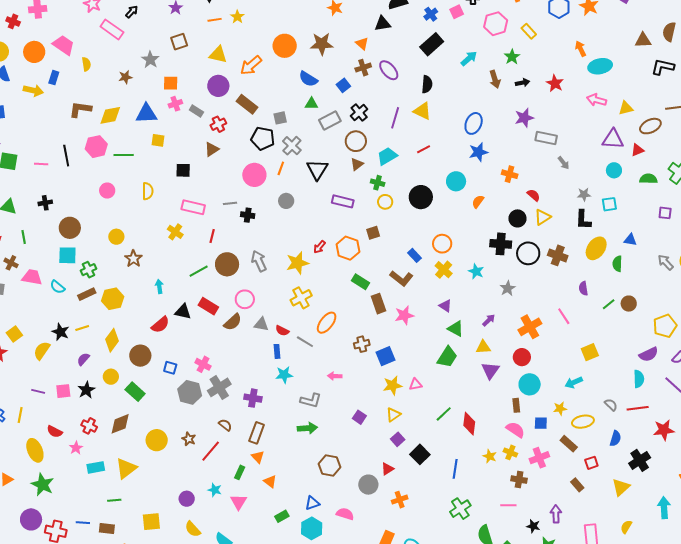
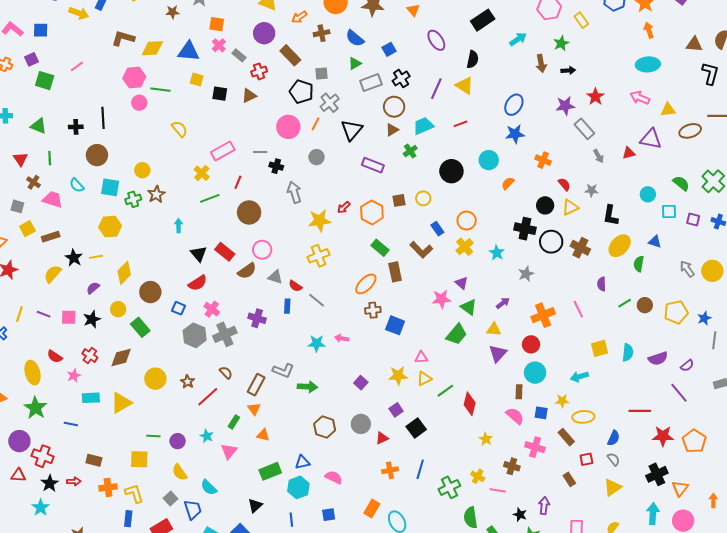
orange arrow: (581, 49) -> (649, 30), moved
orange arrow: (251, 65) -> (299, 17), size x0.7
black L-shape: (663, 67) -> (710, 73), turned 85
brown cross: (363, 68) -> (322, 33), moved
red star: (555, 83) -> (595, 97), moved
pink cross: (175, 104) -> (219, 45), turned -32
green triangle: (312, 104) -> (355, 63), turned -40
gray rectangle: (546, 138) -> (584, 129), turned 30
red triangle: (637, 150) -> (629, 153), moved
black line: (66, 156) -> (103, 118), moved
pink line: (41, 164) -> (77, 66), moved, turned -48
black square: (183, 170) -> (220, 94), moved
cyan circle: (614, 170) -> (648, 194), moved
green semicircle: (648, 179) -> (681, 183), turned 30
green cross: (378, 183) -> (410, 151), turned 32
pink circle: (107, 191) -> (139, 103), moved
yellow semicircle: (148, 191) -> (180, 129), turned -48
gray star: (584, 194) -> (591, 190), moved
yellow circle: (385, 202) -> (423, 198), moved
cyan square: (609, 204) -> (669, 211), moved
pink rectangle: (193, 207) -> (223, 151), turned -50
cyan square: (67, 255) -> (110, 187), moved
gray arrow: (259, 261) -> (294, 192), moved
green cross: (88, 270) -> (133, 199), moved
green line: (199, 271) -> (210, 198), moved
cyan semicircle: (58, 287) -> (77, 185), moved
brown rectangle: (87, 294) -> (51, 237), moved
yellow hexagon: (113, 299) -> (110, 227), moved
black triangle: (183, 312) -> (199, 254), turned 30
pink star: (404, 315) -> (441, 299), moved
orange ellipse: (327, 323) -> (366, 284), moved
red semicircle: (160, 325) -> (198, 283), moved
yellow pentagon: (665, 326) -> (676, 312), moved
yellow square: (14, 334) -> (27, 229), moved
blue square: (386, 356) -> (395, 325), turned 36
cyan star: (284, 375) -> (317, 343), moved
cyan semicircle: (639, 379) -> (628, 352), moved
yellow star: (392, 385) -> (398, 376), moved
purple cross: (253, 398) -> (257, 318), moved
gray L-shape: (311, 400) -> (283, 371), moved
gray semicircle: (611, 405) -> (614, 459), moved
yellow line: (20, 415) -> (19, 314), moved
yellow triangle: (393, 415) -> (424, 379), moved
yellow cross: (510, 452) -> (478, 476), moved
pink cross: (539, 458) -> (535, 447), turned 30
black cross: (640, 460) -> (657, 474), moved
blue line: (455, 469) -> (420, 469), moved
orange triangle: (270, 482) -> (263, 435), turned -32
gray circle: (368, 485) -> (361, 424), moved
green line: (114, 500) -> (153, 436), moved
green rectangle: (282, 516) -> (270, 471), size x1.5
blue line: (83, 523) -> (71, 424), moved

